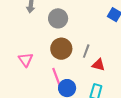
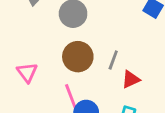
red triangle: (98, 65) -> (131, 79), turned -40

